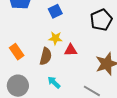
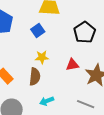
red triangle: (71, 50) -> (72, 65), moved
cyan arrow: (54, 82) -> (47, 101), turned -56

